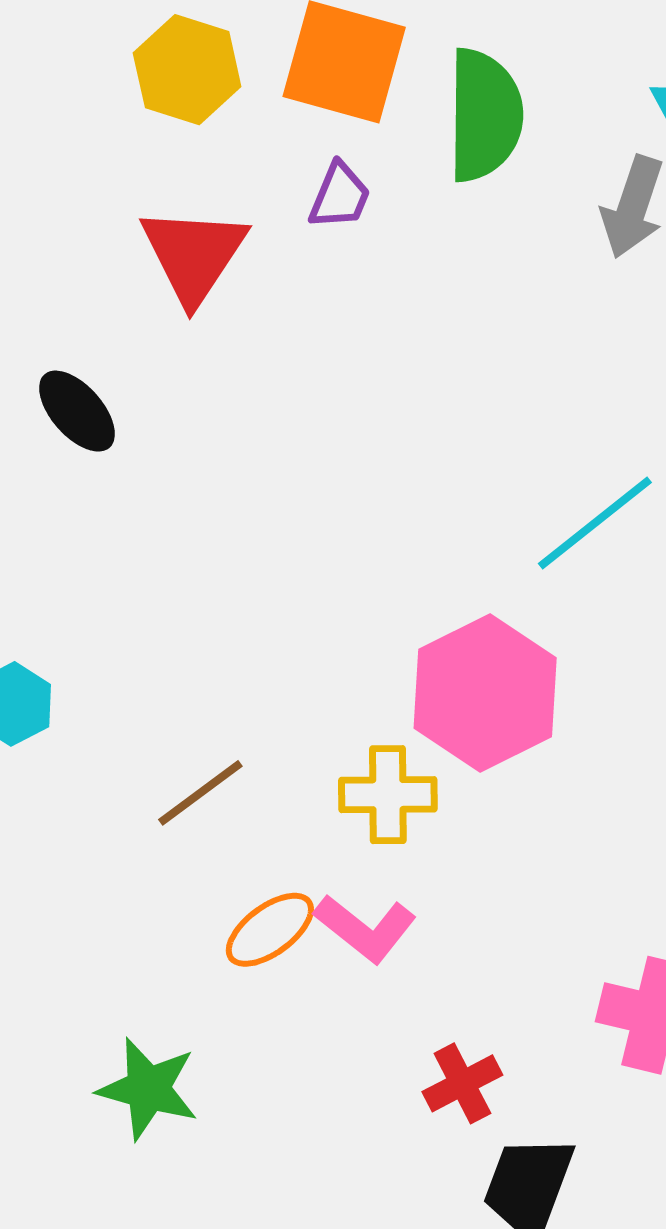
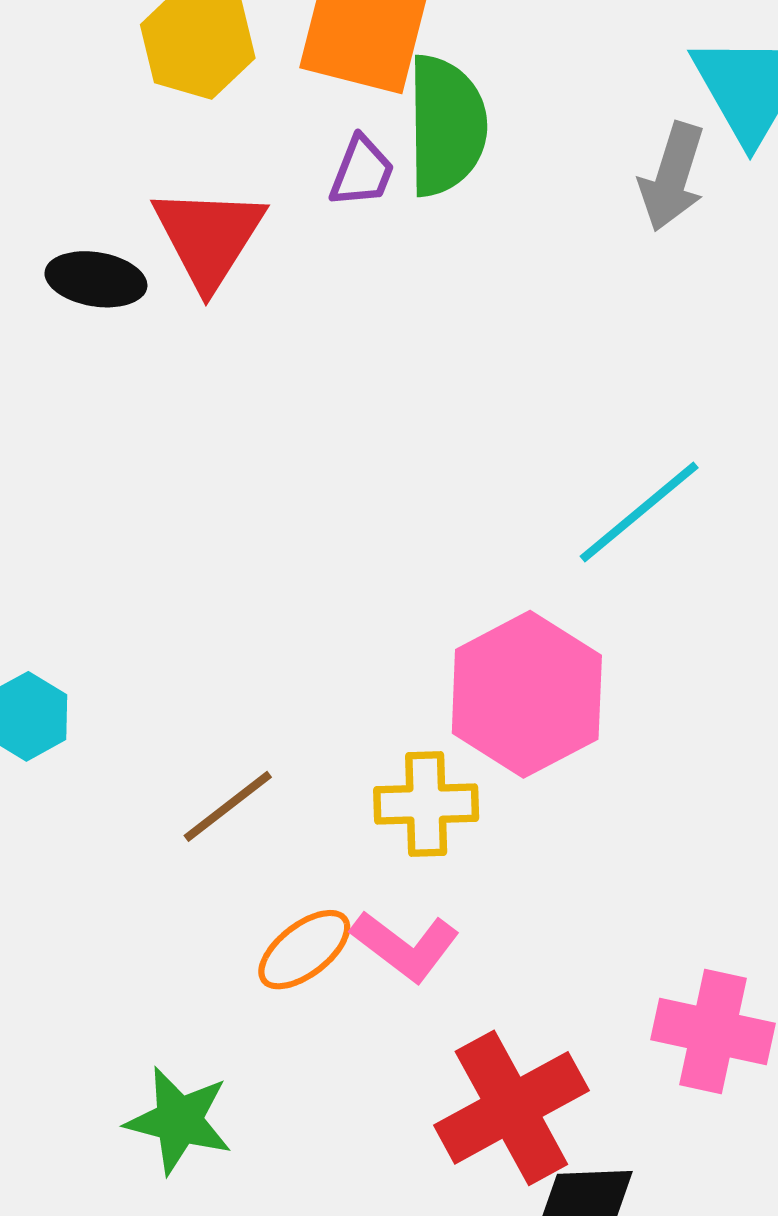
green semicircle: (484, 115) -> (446, 126), moved
black ellipse: (77, 411) -> (96, 279), moved, turned -38
red cross: (462, 1083) -> (511, 1108), size x1.8

